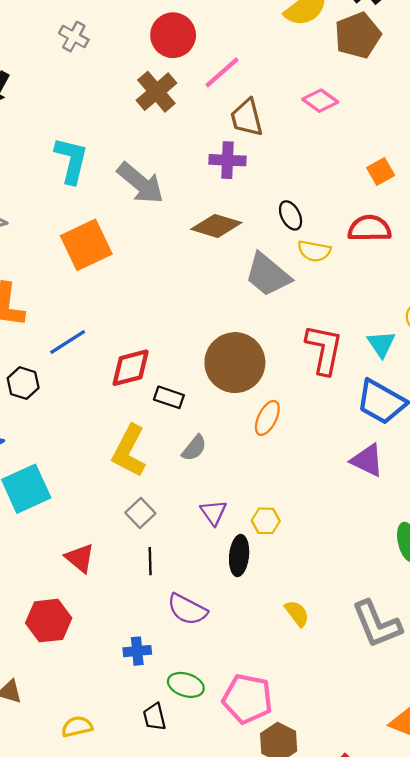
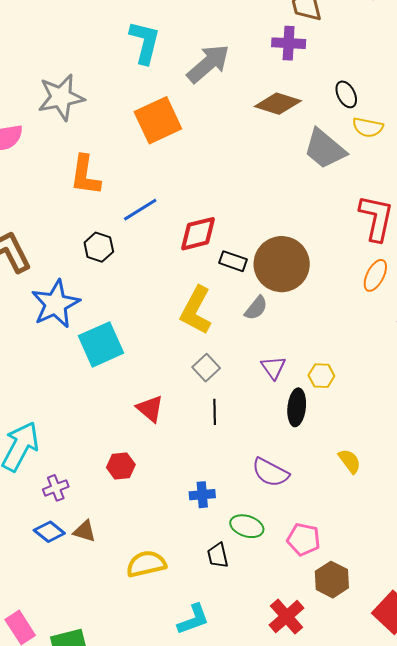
gray arrow: (140, 183) -> (208, 64), turned -81
brown circle: (235, 363) -> (282, 264), moved
orange ellipse: (267, 418) -> (375, 275), moved
purple semicircle: (187, 609) -> (270, 472), moved
red hexagon: (49, 621) -> (121, 466), size x0.7
pink pentagon: (247, 699) -> (304, 539), size x0.7
yellow semicircle: (77, 727) -> (146, 564), size x1.4

